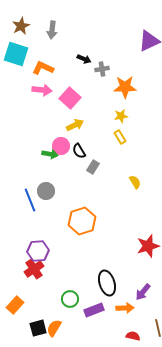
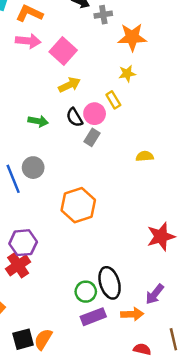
yellow rectangle: (120, 137) -> (113, 100), moved
pink circle: (61, 146) -> (95, 114), moved
yellow semicircle: (135, 182) -> (145, 156), turned -64
green circle: (70, 299) -> (86, 292), moved

